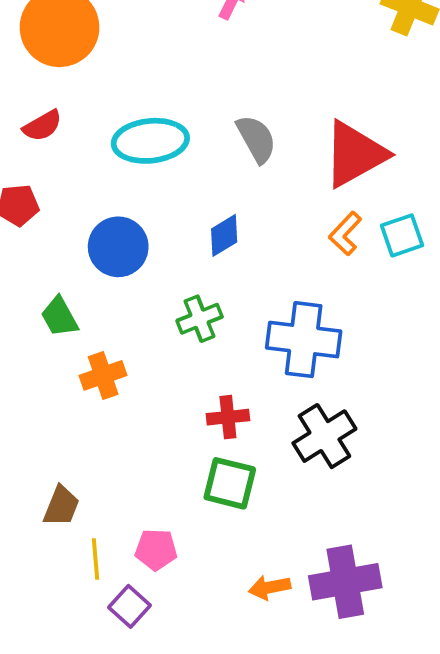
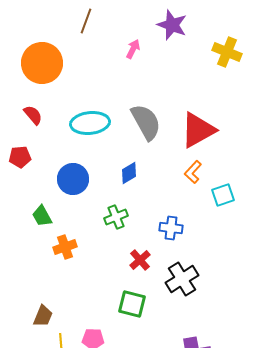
red semicircle: (42, 126) -> (33, 115), turned -100
gray semicircle: (256, 139) -> (146, 122), size x1.4
cyan square: (402, 235) -> (223, 195), moved
blue cross: (304, 340) -> (171, 228), size x0.6
red cross: (228, 417) -> (140, 260), moved, turned -35

